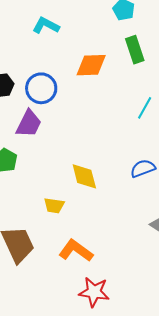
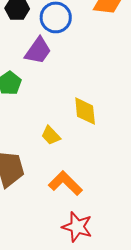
yellow trapezoid: (54, 206) -> (51, 135), turned 30

